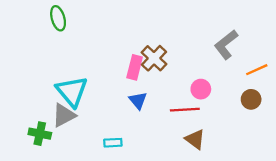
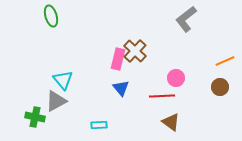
gray L-shape: (226, 45) -> (186, 19), moved
cyan triangle: (72, 91) -> (63, 80), size x0.7

